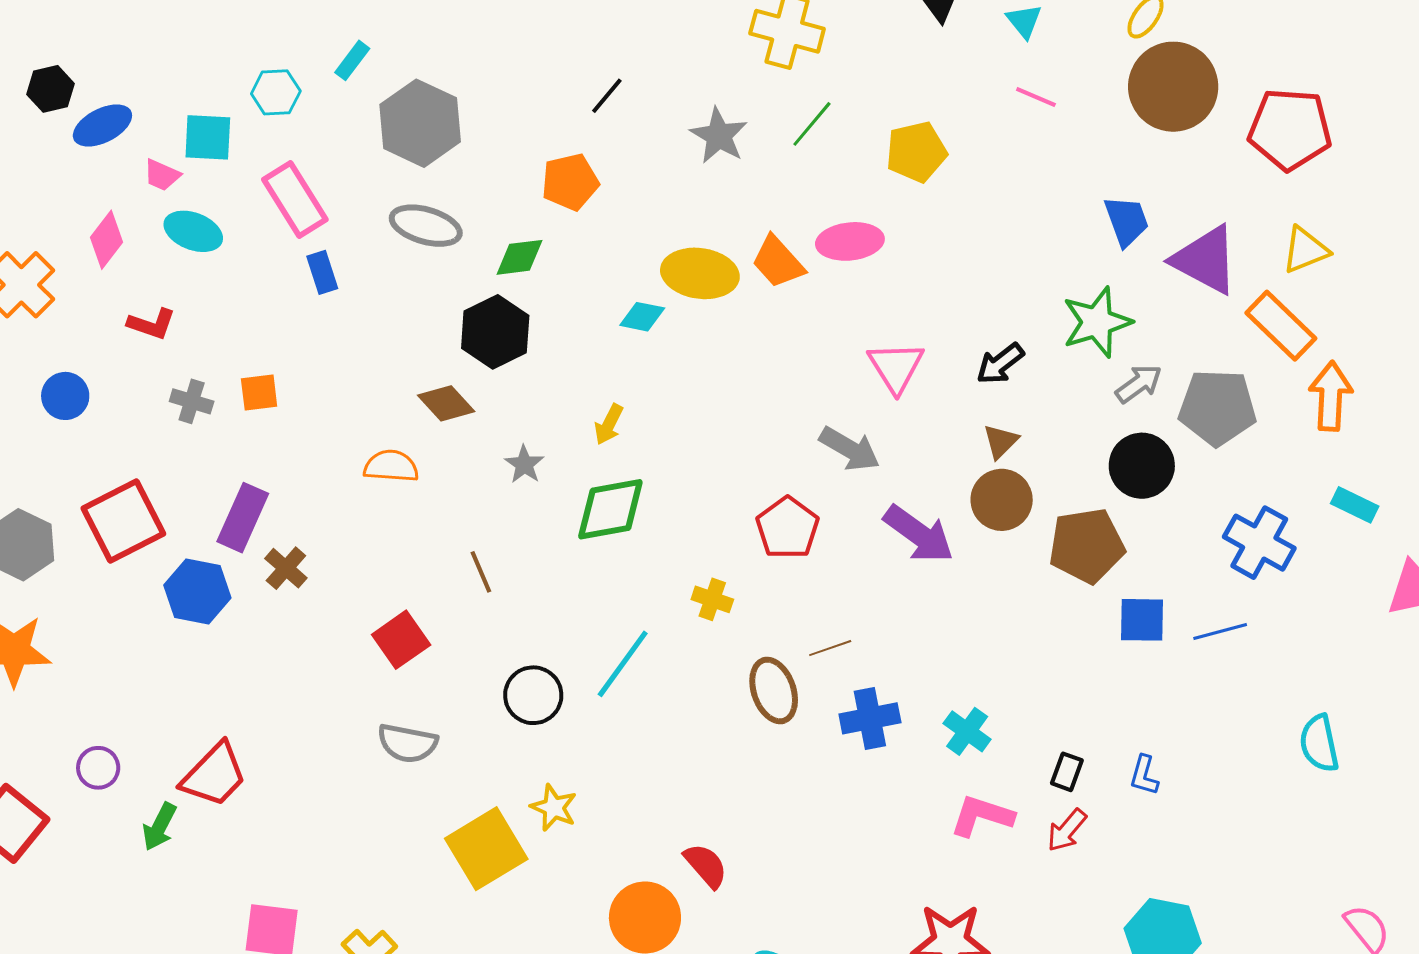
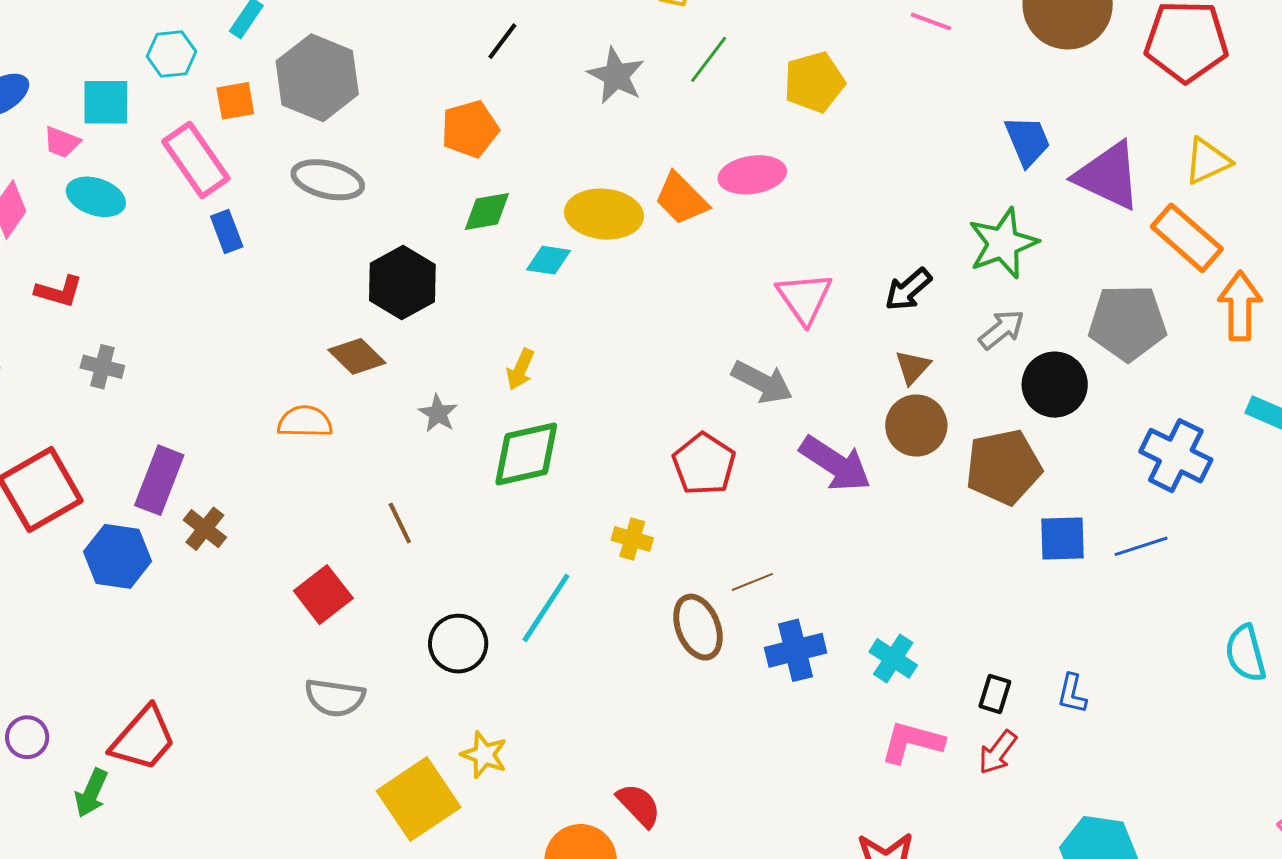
green diamond: (520, 257) -> (487, 211), moved
gray arrow: (1139, 384) -> (1002, 329), moved
orange square: (259, 393) -> (235, 101), moved

